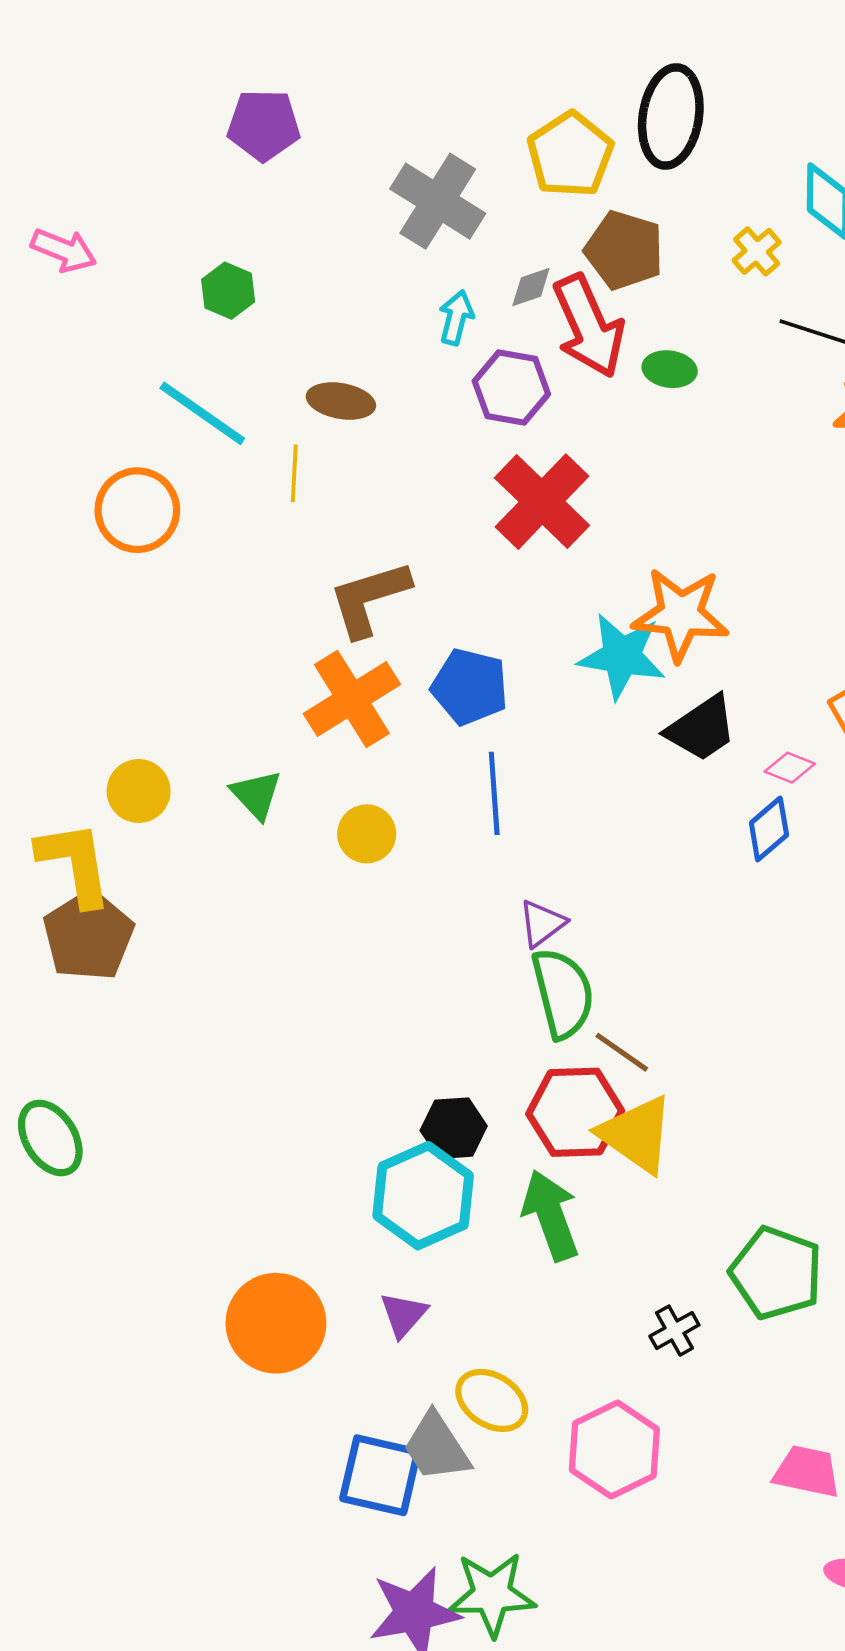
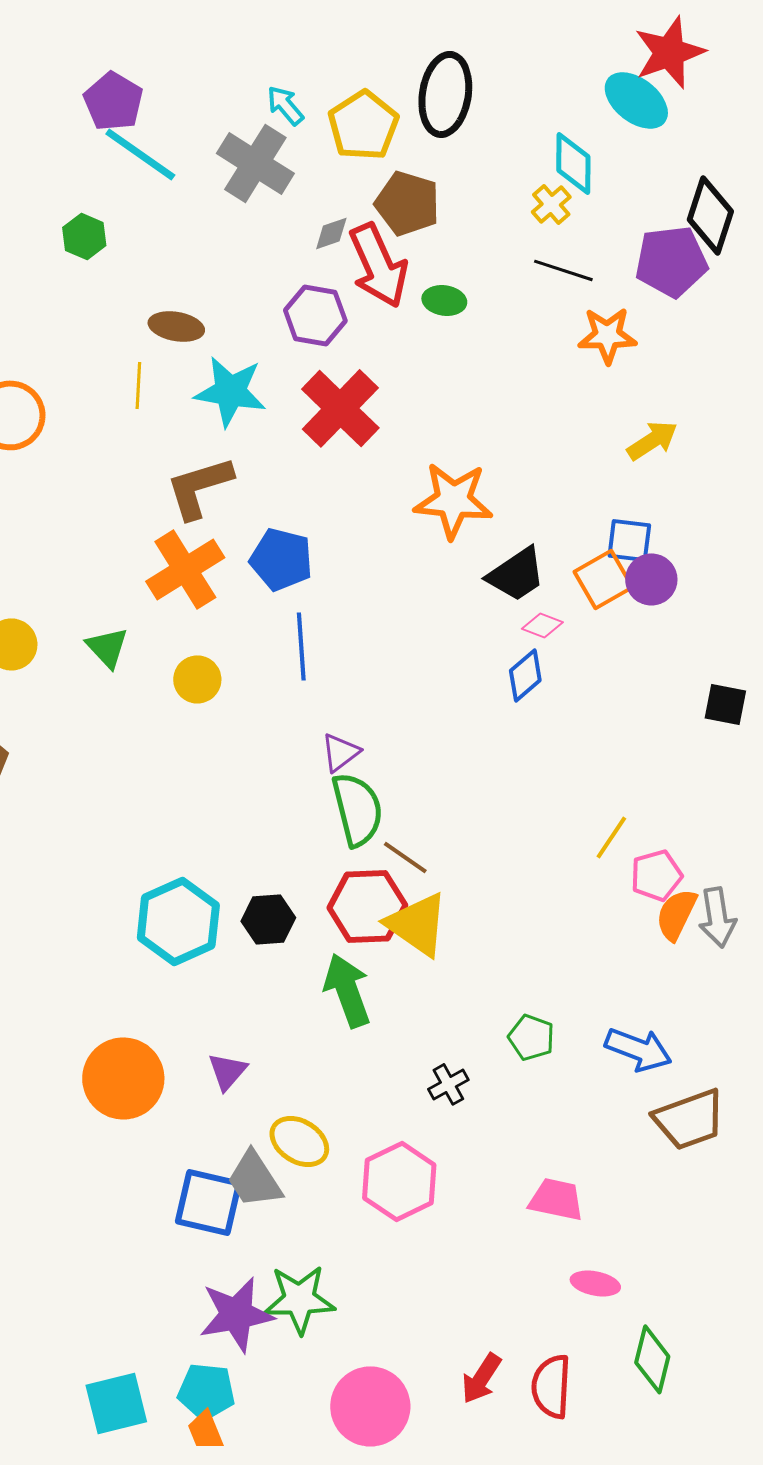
purple pentagon: (264, 125) -> (113, 101), turned 30
yellow cross: (757, 251) -> (551, 204), moved
cyan arrow: (456, 318) -> (285, 105), moved, turned -54
cyan line: (202, 413) -> (140, 154), moved
cyan star: (622, 656) -> (230, 391), moved
black trapezoid: (701, 728) -> (516, 574), moved
cyan hexagon: (423, 1196) -> (178, 921), moved
green pentagon: (776, 1273) -> (531, 1037), size x0.6

